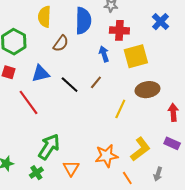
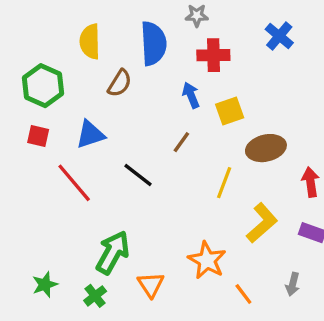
yellow square: (136, 56) -> (230, 111), moved, size x0.7
black line: (70, 85) -> (138, 175), moved
yellow L-shape: (140, 149) -> (262, 223), moved
orange star: (106, 156) -> (207, 260), turned -30

